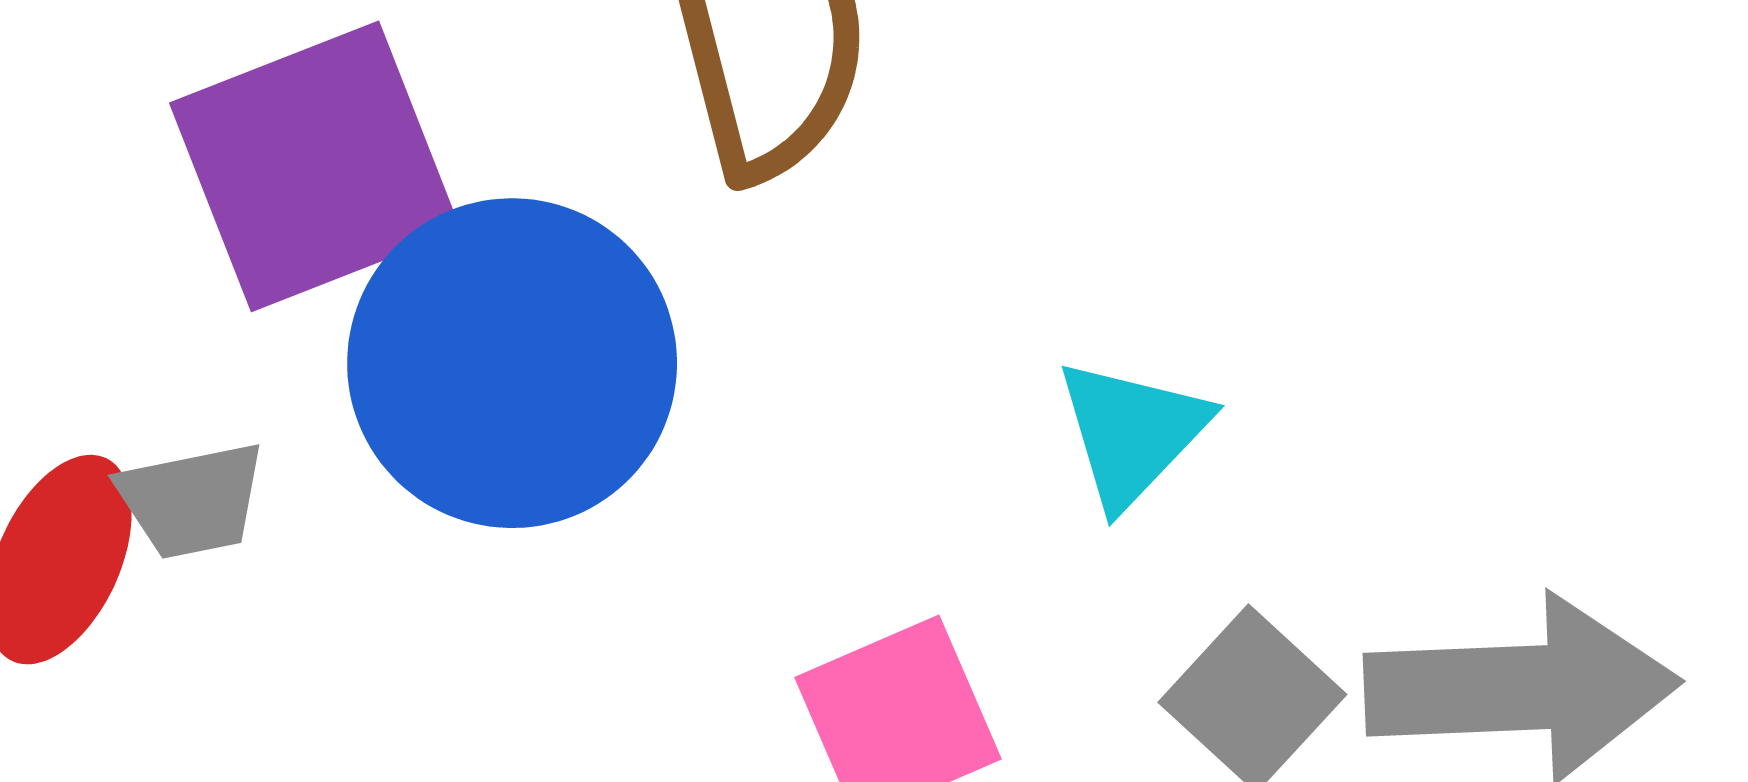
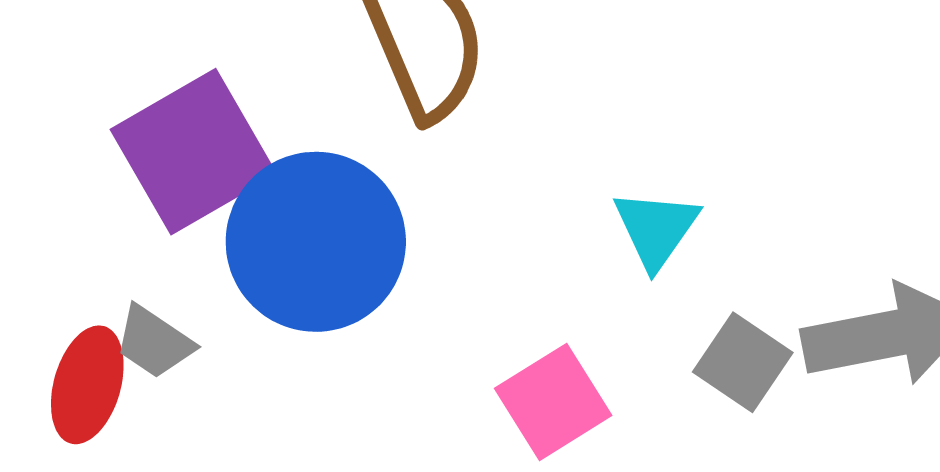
gray trapezoid: (192, 500) -> (154, 342), turned 54

